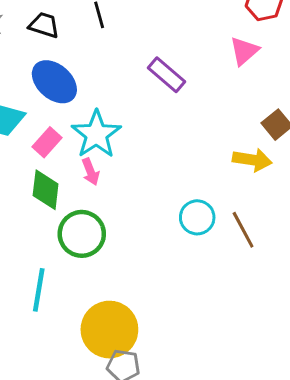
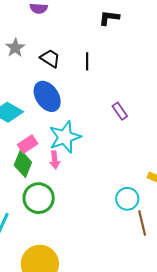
purple rectangle: (166, 75) -> (120, 111), size x0.7
pink rectangle: (47, 142) -> (28, 144), moved
cyan circle: (197, 217) -> (127, 199), moved

